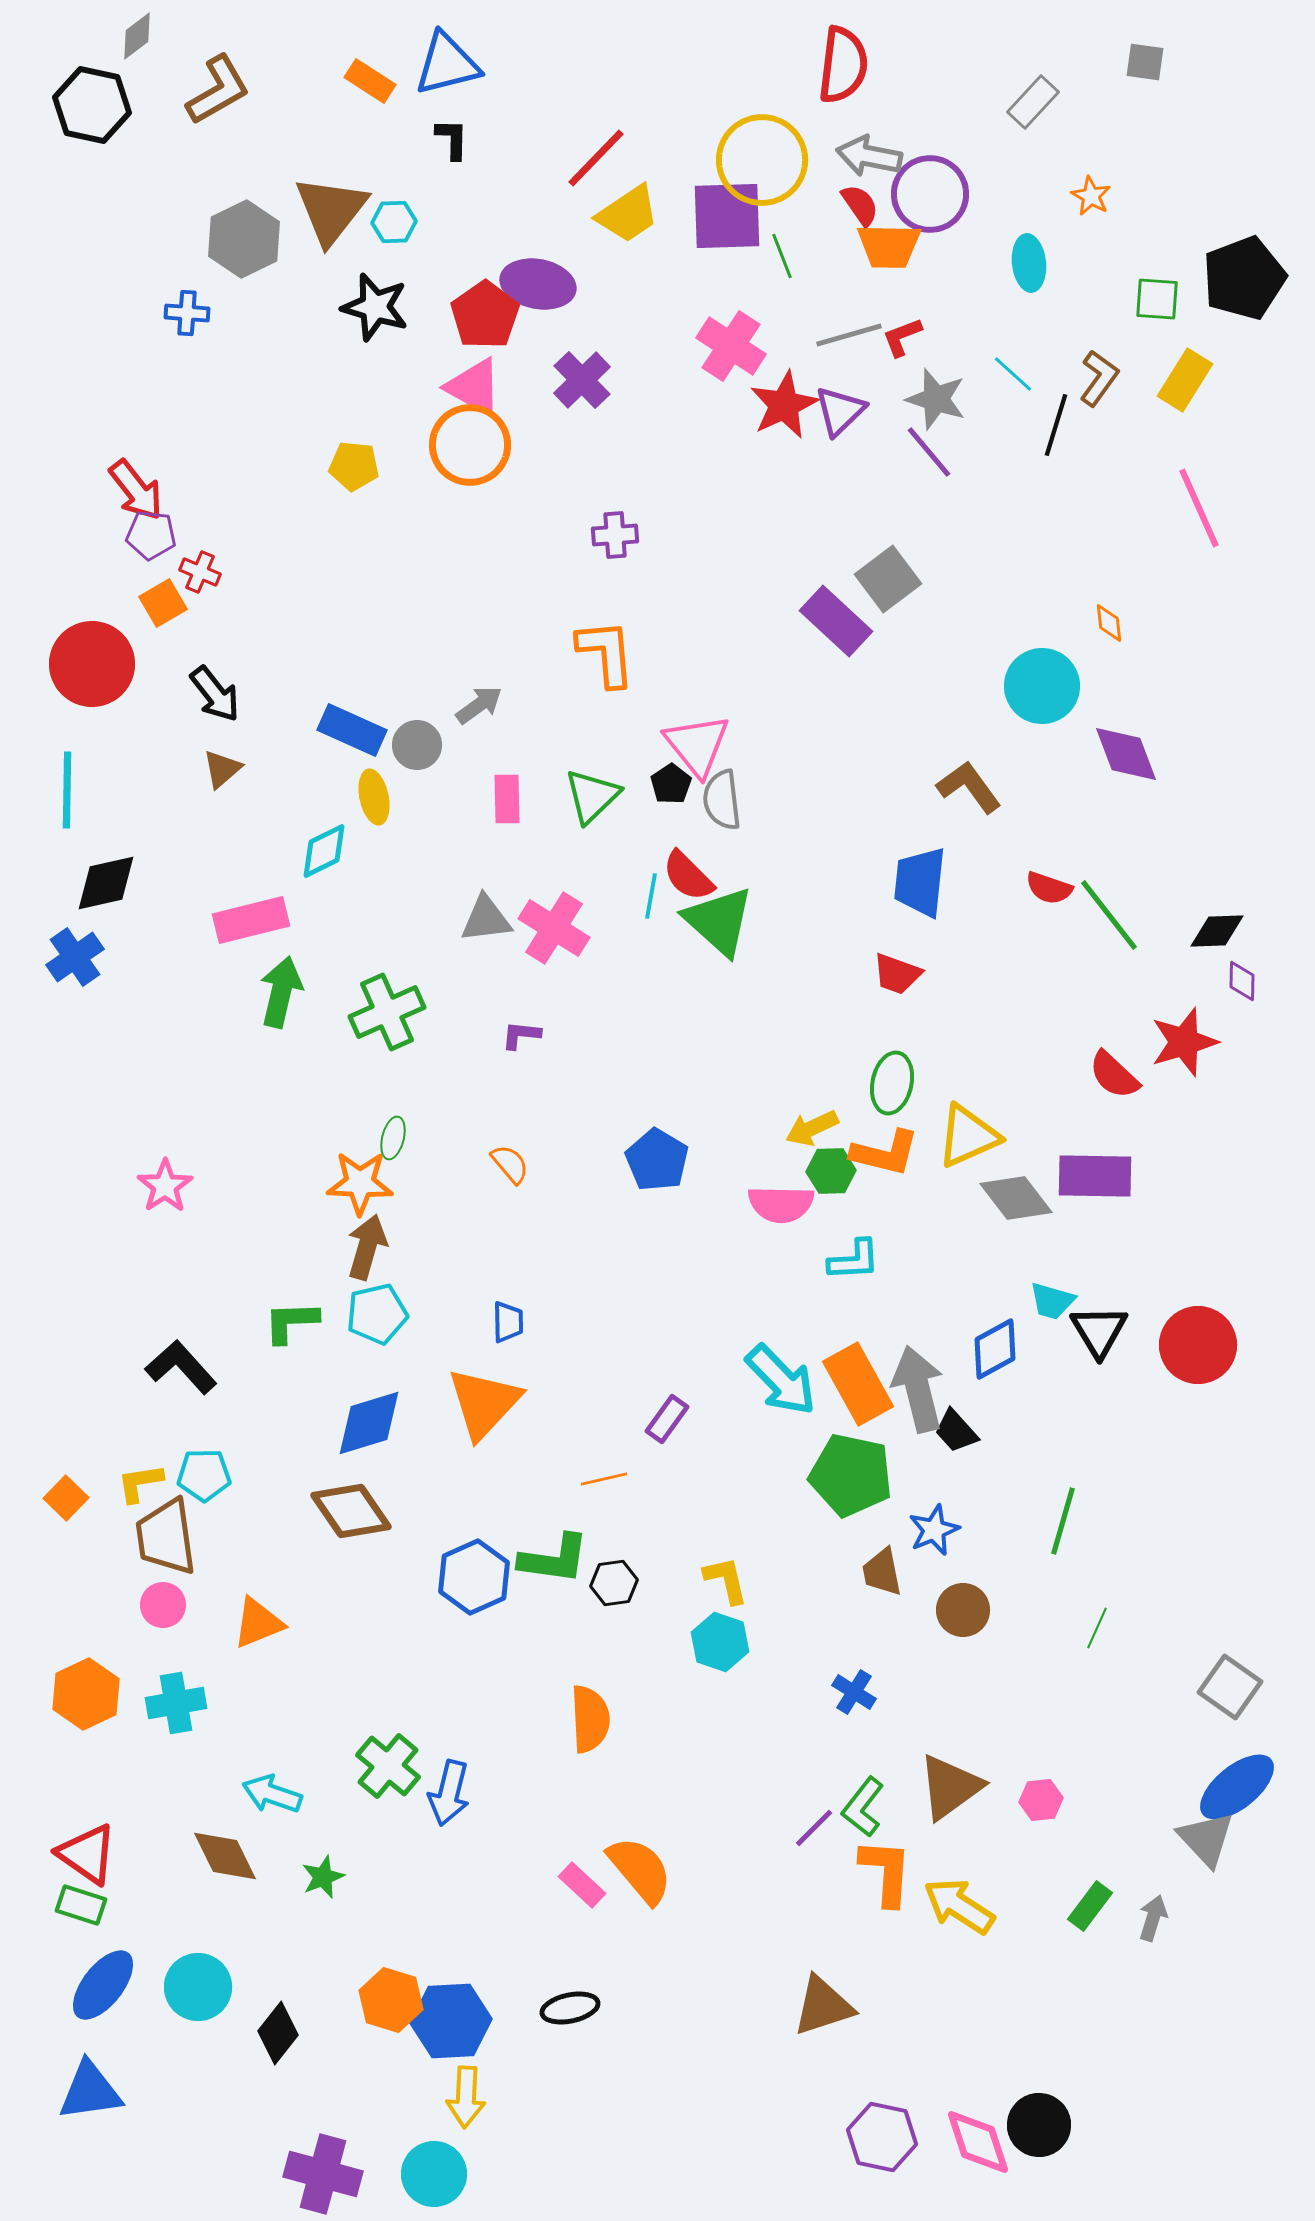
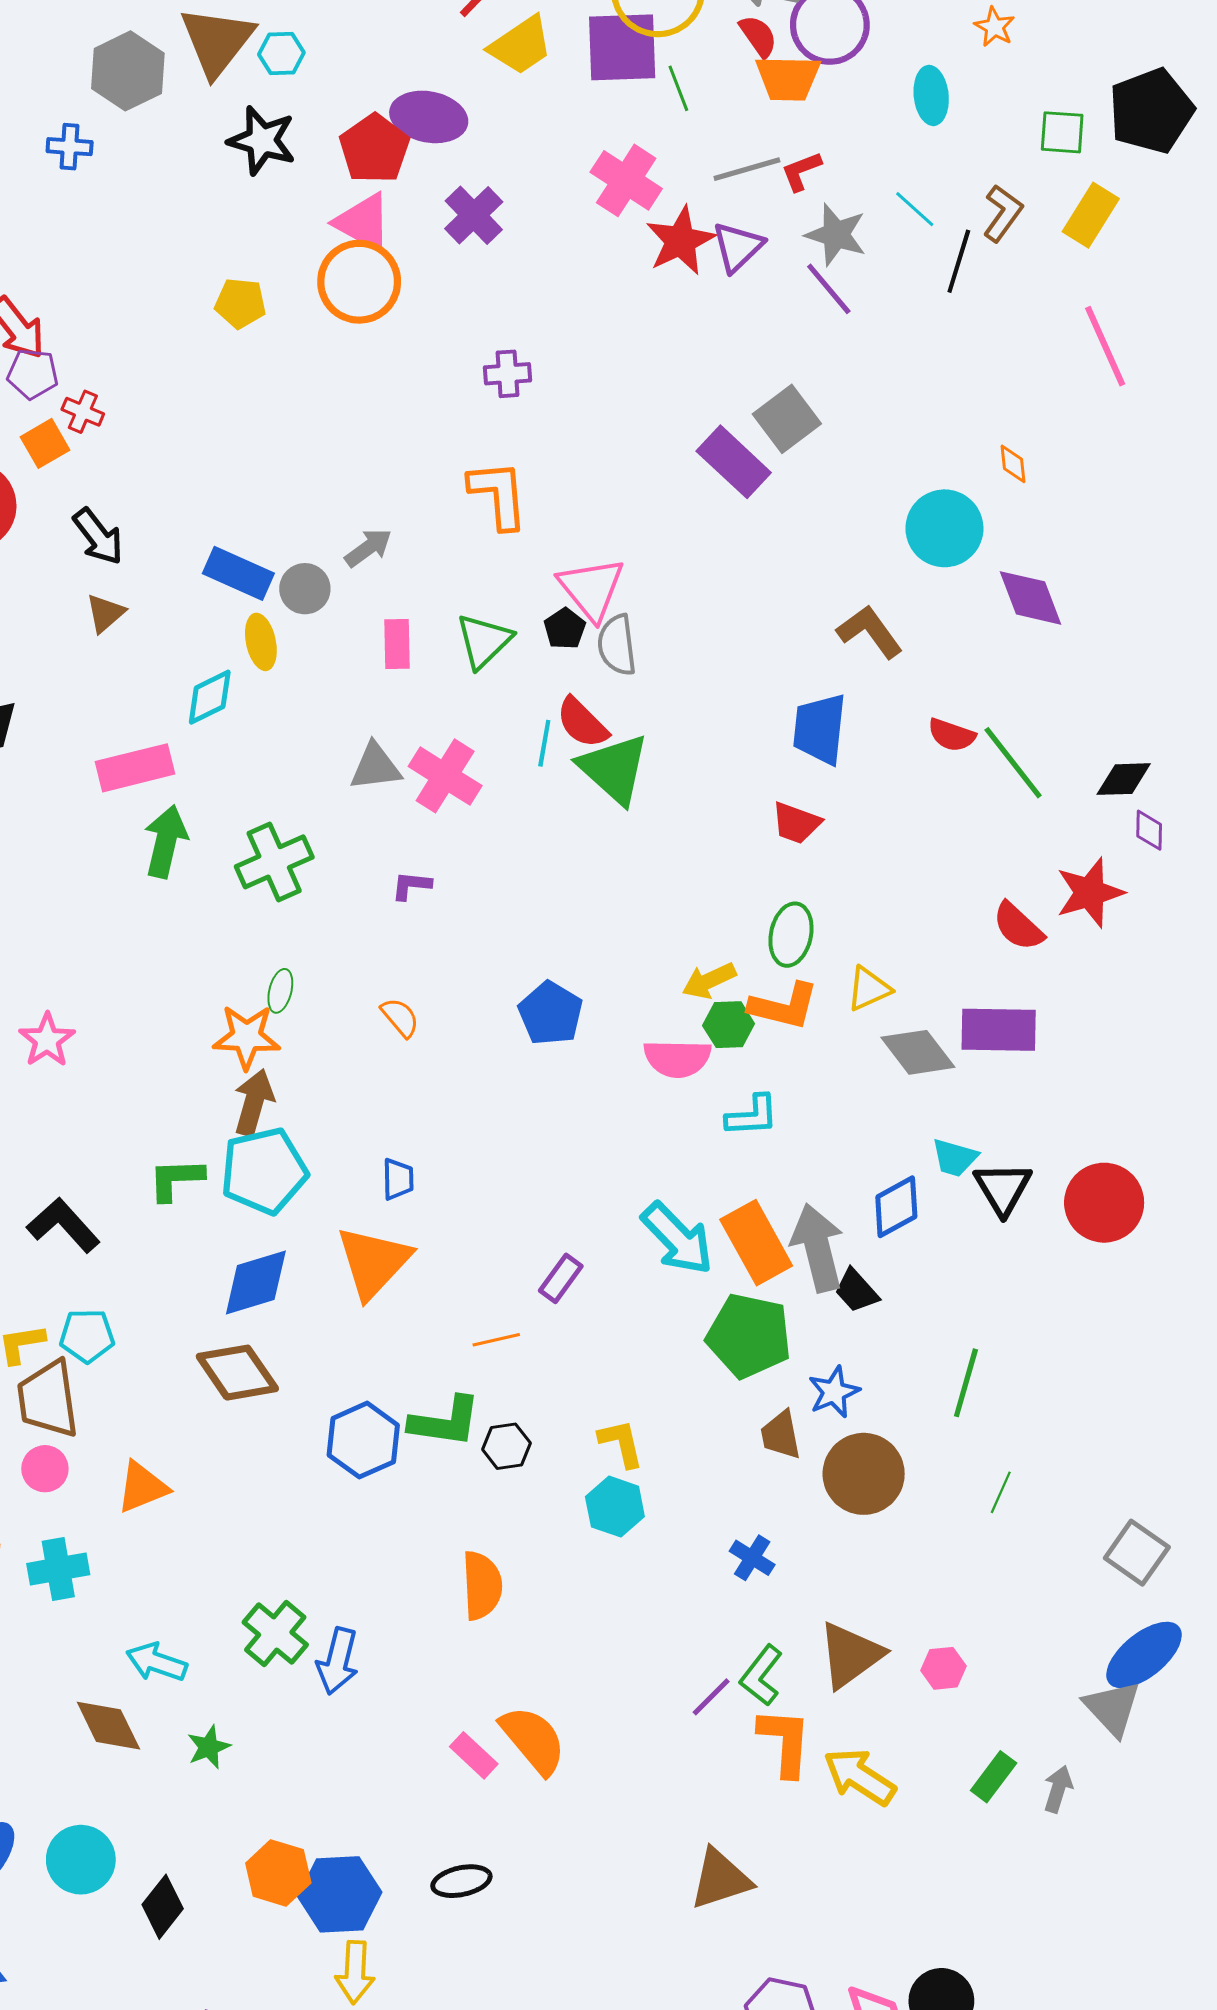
yellow triangle: (968, 1136) -> (869, 989), size x0.7
cyan pentagon: (377, 1314) -> (264, 1171), size x1.4
brown circle: (963, 1610) -> (864, 1474), size x1.5

